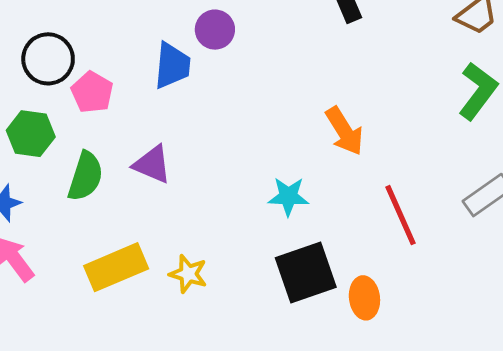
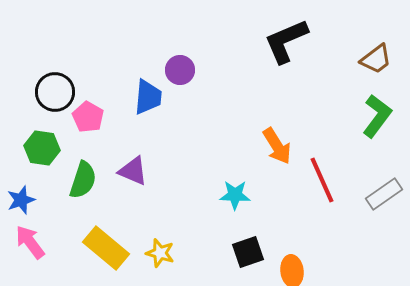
red line: (401, 215) -> (322, 180), moved
yellow rectangle: (116, 267) -> (106, 248), turned 63
black square: (306, 273) -> (248, 252), size x0.7

